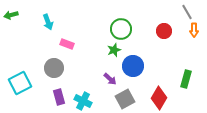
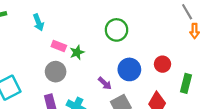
red circle: (164, 31) -> (162, 64), moved
green star: (114, 50) -> (77, 52), moved
gray circle: (54, 68) -> (56, 72), moved

